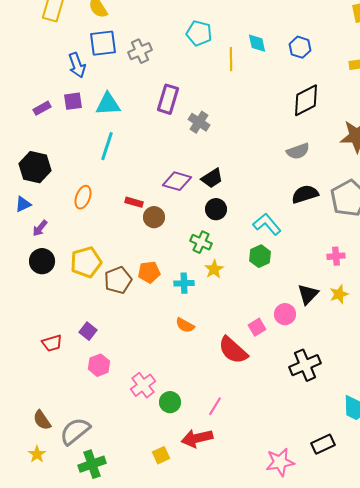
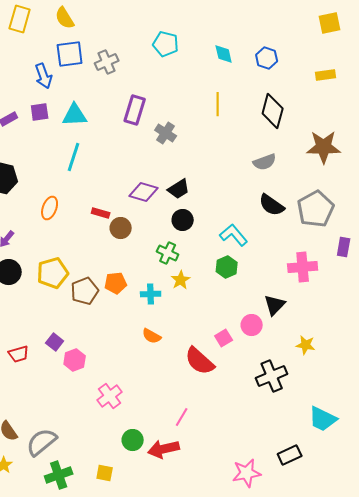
yellow line: (231, 59) -> (218, 104), moved
black diamond: (306, 100) -> (273, 111), turned -48
black semicircle: (305, 194) -> (272, 205), turned -128
pink cross: (336, 256) -> (303, 267), size x1.6
yellow star: (339, 294) -> (306, 345), moved, turned 30
pink hexagon: (99, 365) -> (75, 360), moved
green circle: (170, 402) -> (133, 440), moved
yellow square: (161, 455) -> (105, 473), moved, turned 36

